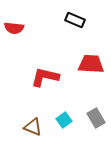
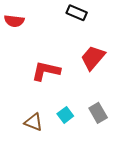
red trapezoid: (91, 64) -> (93, 58), turned -52

